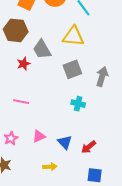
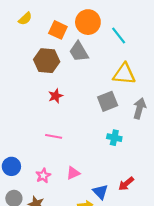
yellow triangle: (73, 36) -> (124, 74), moved
gray trapezoid: (42, 49) -> (79, 52), moved
blue triangle: (65, 142) -> (100, 192), moved

